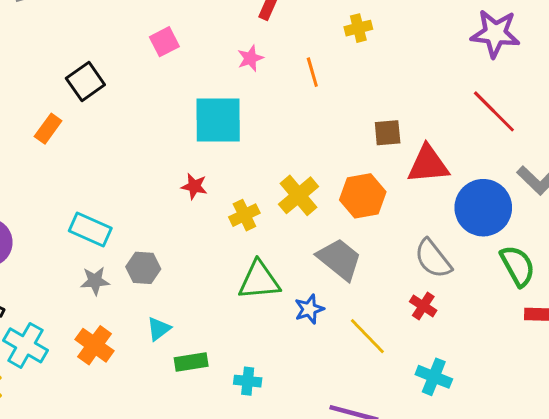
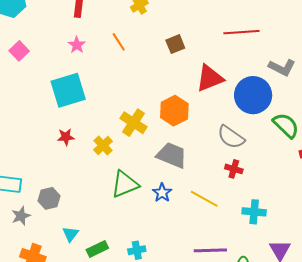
red line: (494, 111) -> (241, 32), turned -32
brown square: (388, 133) -> (175, 44), moved

